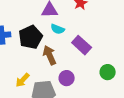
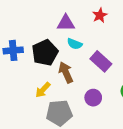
purple circle: (67, 78) -> (93, 98), moved
yellow arrow: (23, 80) -> (43, 90), moved

